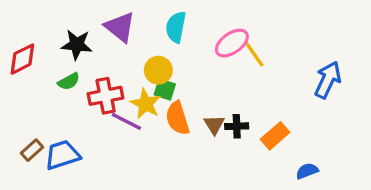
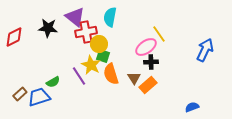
pink ellipse: (232, 43) -> (146, 47), moved
green semicircle: (69, 81) -> (53, 82), moved
red cross: (106, 96) -> (86, 32), moved
purple line: (126, 121) -> (79, 76), turned 30
black cross: (237, 126) -> (151, 62), moved
orange rectangle: (275, 136) -> (148, 85), moved

